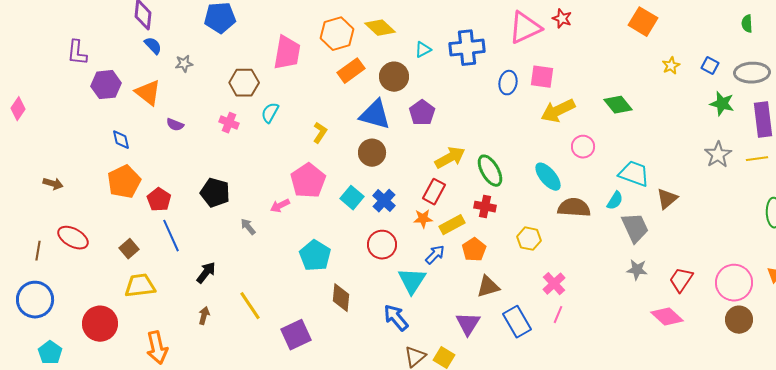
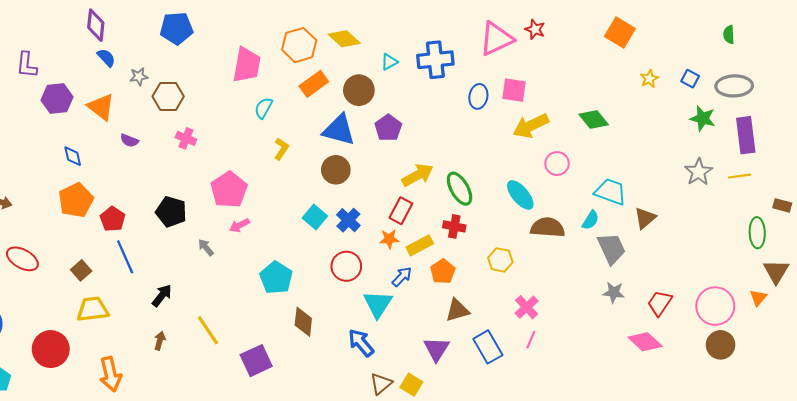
brown hexagon: (244, 83) -> (168, 96), moved
cyan semicircle: (270, 113) -> (264, 108), moved
pink pentagon: (308, 181) -> (229, 190), moved

